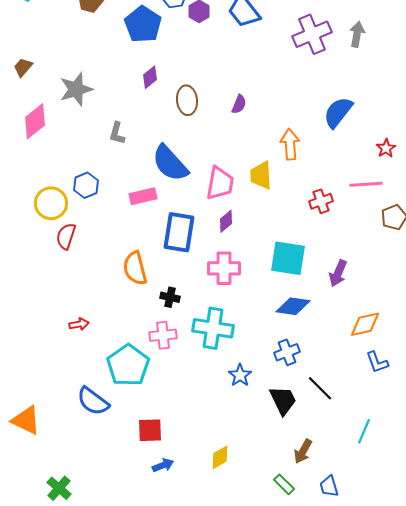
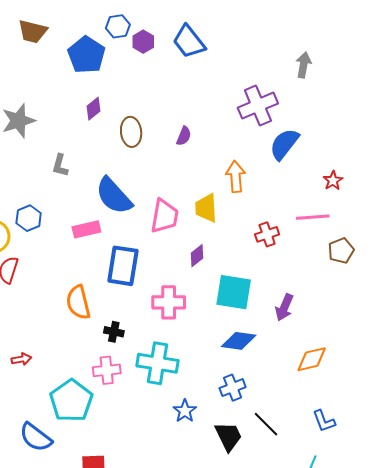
purple cross: (312, 34) -> (258, 106), moved
purple diamond: (226, 221) -> (197, 256), moved
blue L-shape: (377, 362) -> (324, 421), moved

